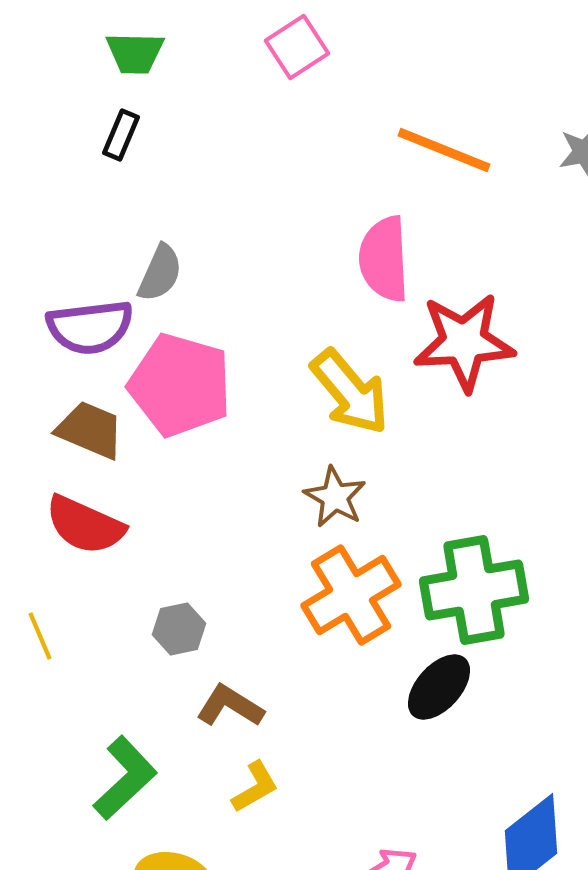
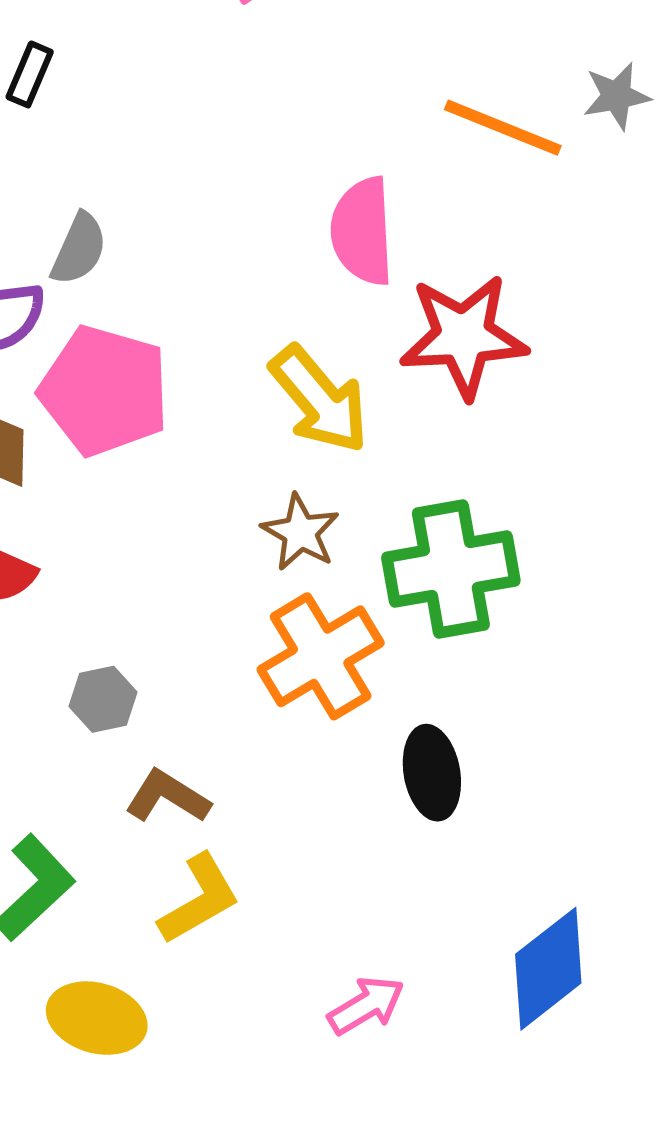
orange line: (444, 150) -> (503, 128), moved
green cross: (474, 590) -> (451, 569), moved
black ellipse: (439, 687) -> (432, 773), turned -52
yellow L-shape: (255, 787) -> (199, 899), size x1.4

